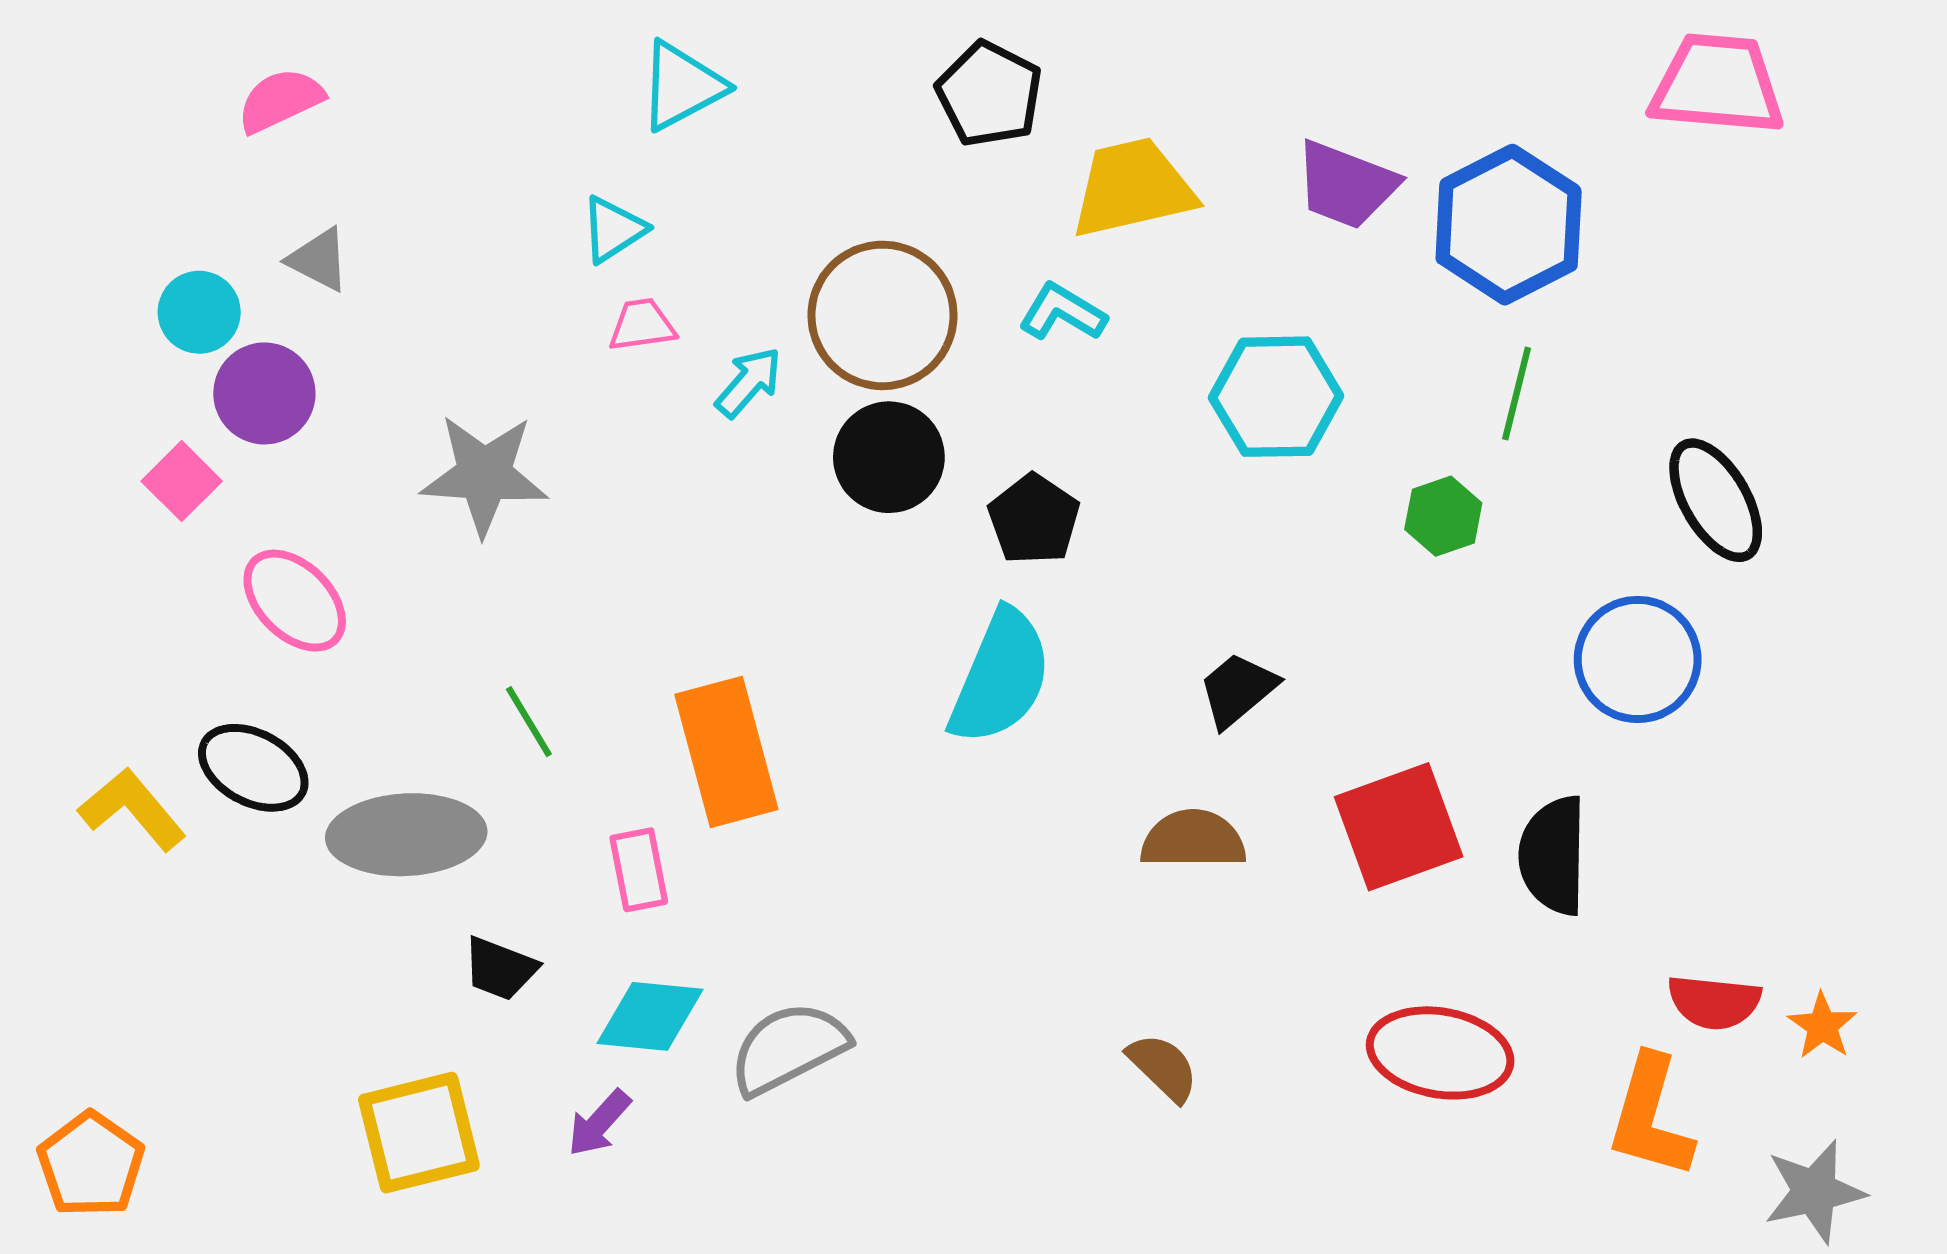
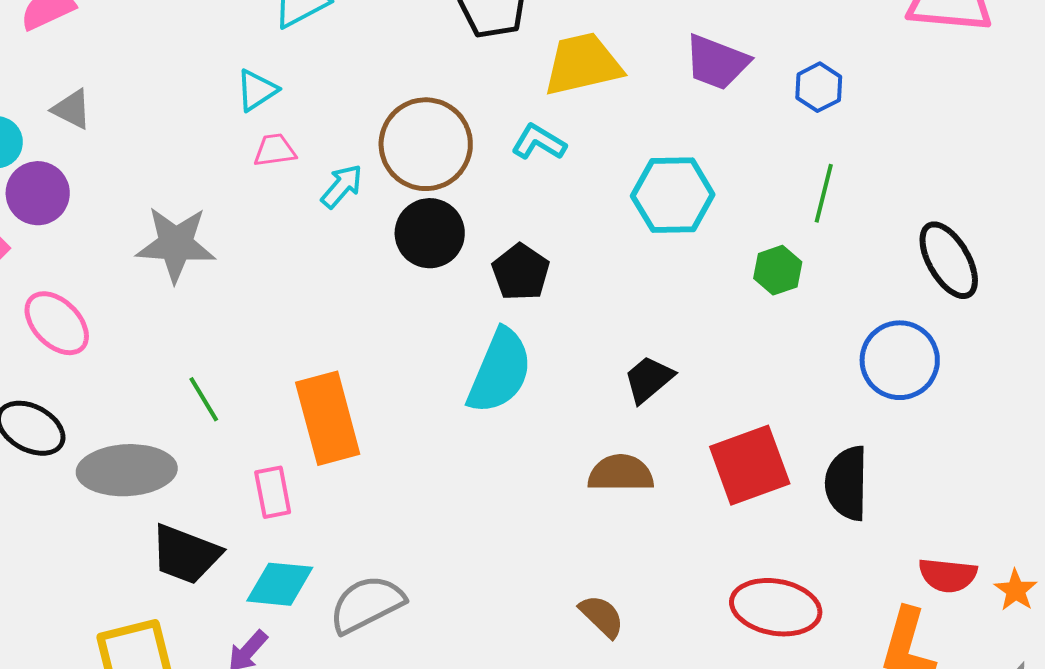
blue hexagon: (1509, 225) -> (819, 87), size x0.5
black trapezoid: (500, 969) -> (186, 554), size x1.5

